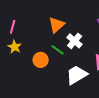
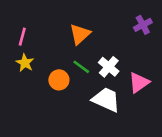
white cross: (75, 41) -> (109, 67), moved
white trapezoid: (77, 75) -> (106, 100), turned 55

